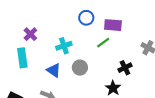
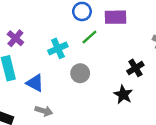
green line: (103, 43) -> (89, 37), moved
blue triangle: (54, 70) -> (35, 83), moved

